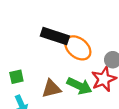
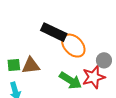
brown triangle: (51, 89) -> (31, 65), moved

